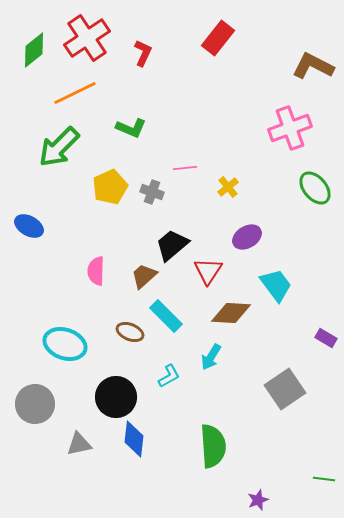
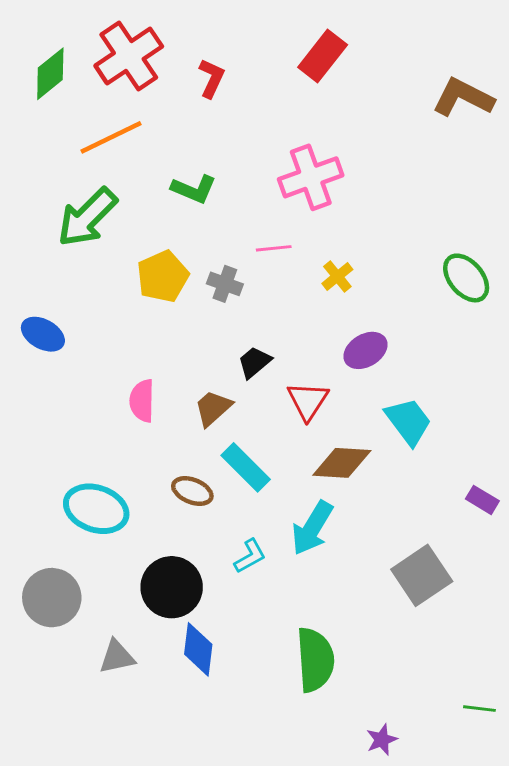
pink cross: (290, 128) -> (311, 177), moved
black trapezoid: (172, 245) -> (254, 362), size x0.7
cyan arrow: (211, 357) -> (312, 528), size x1.4

